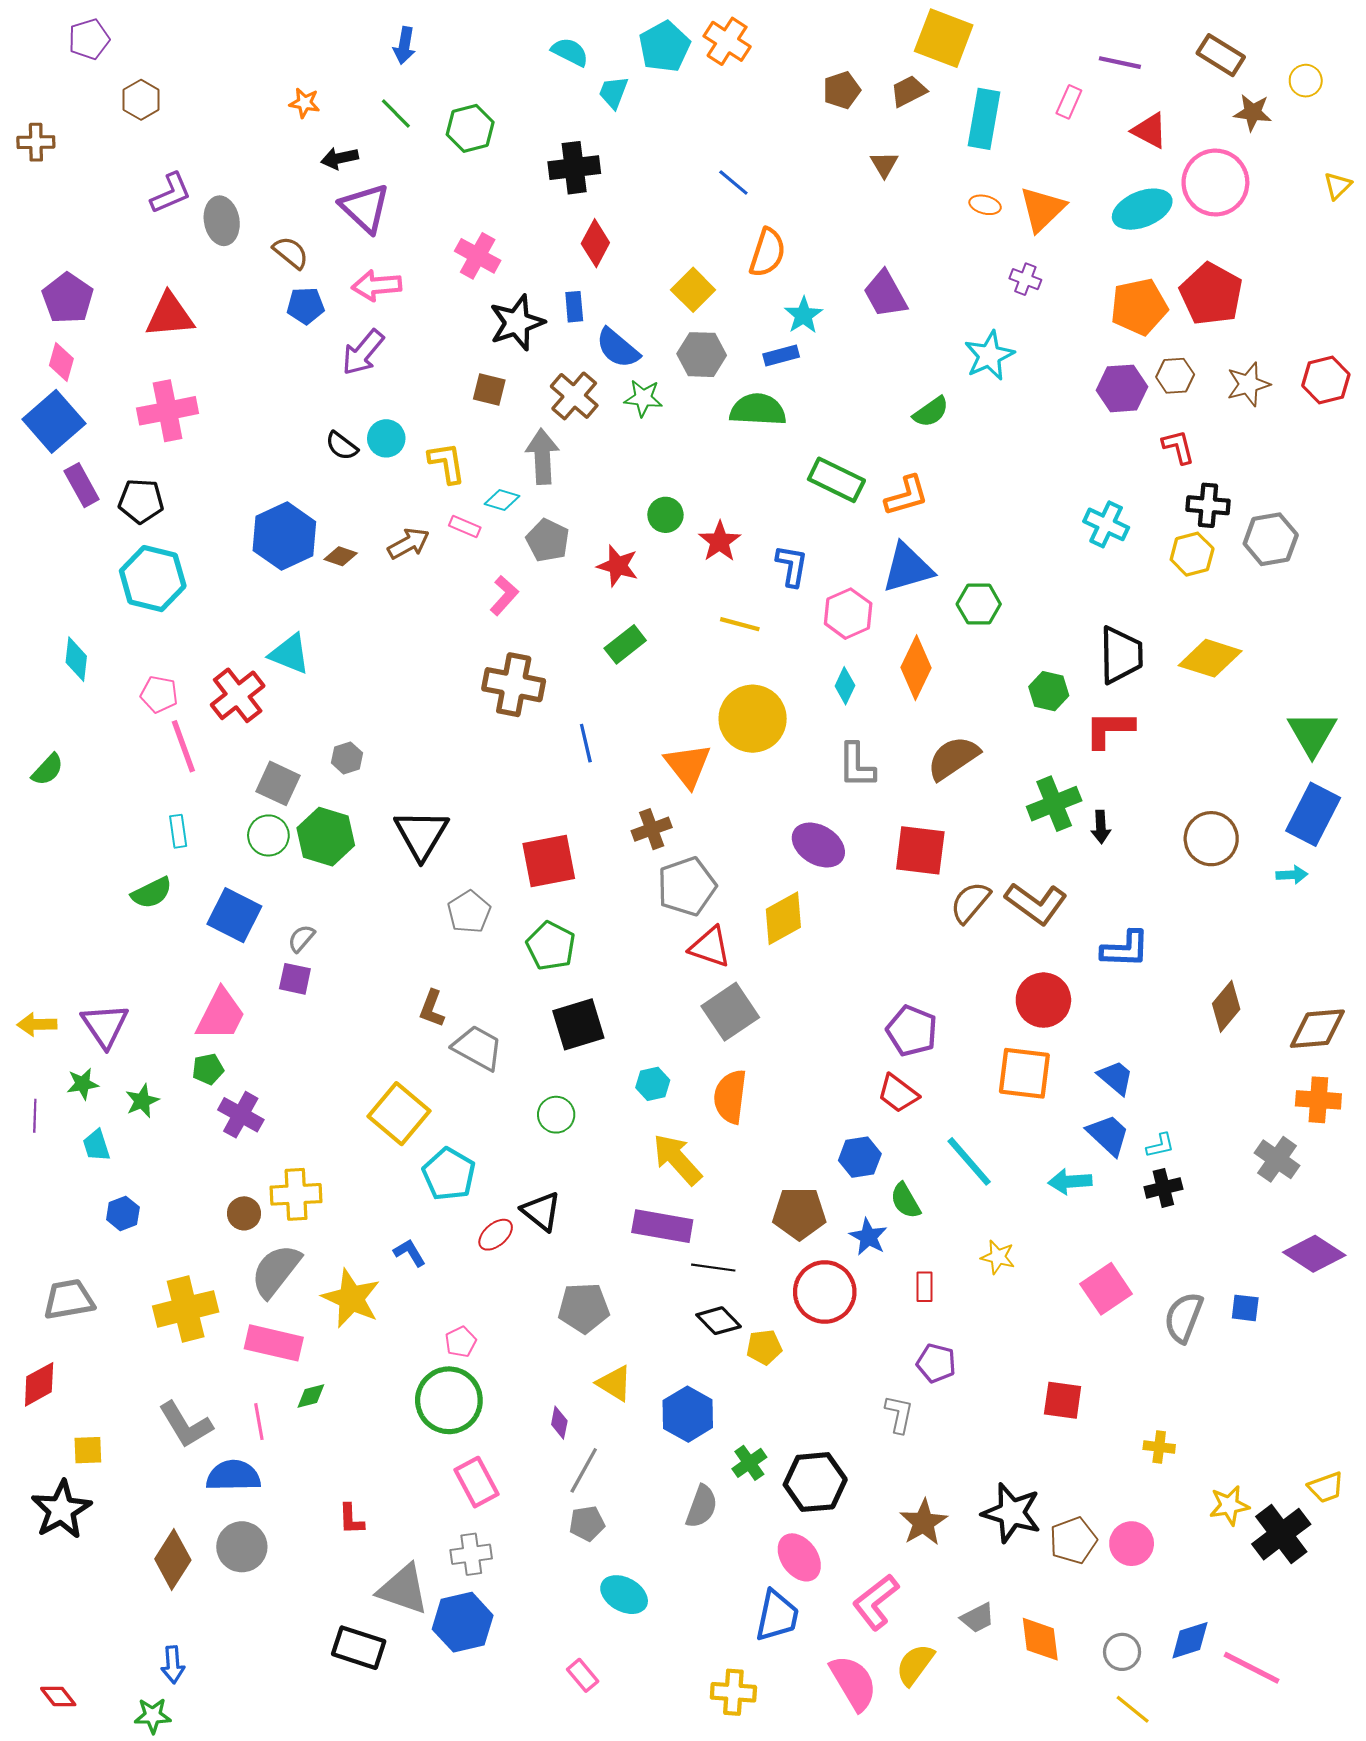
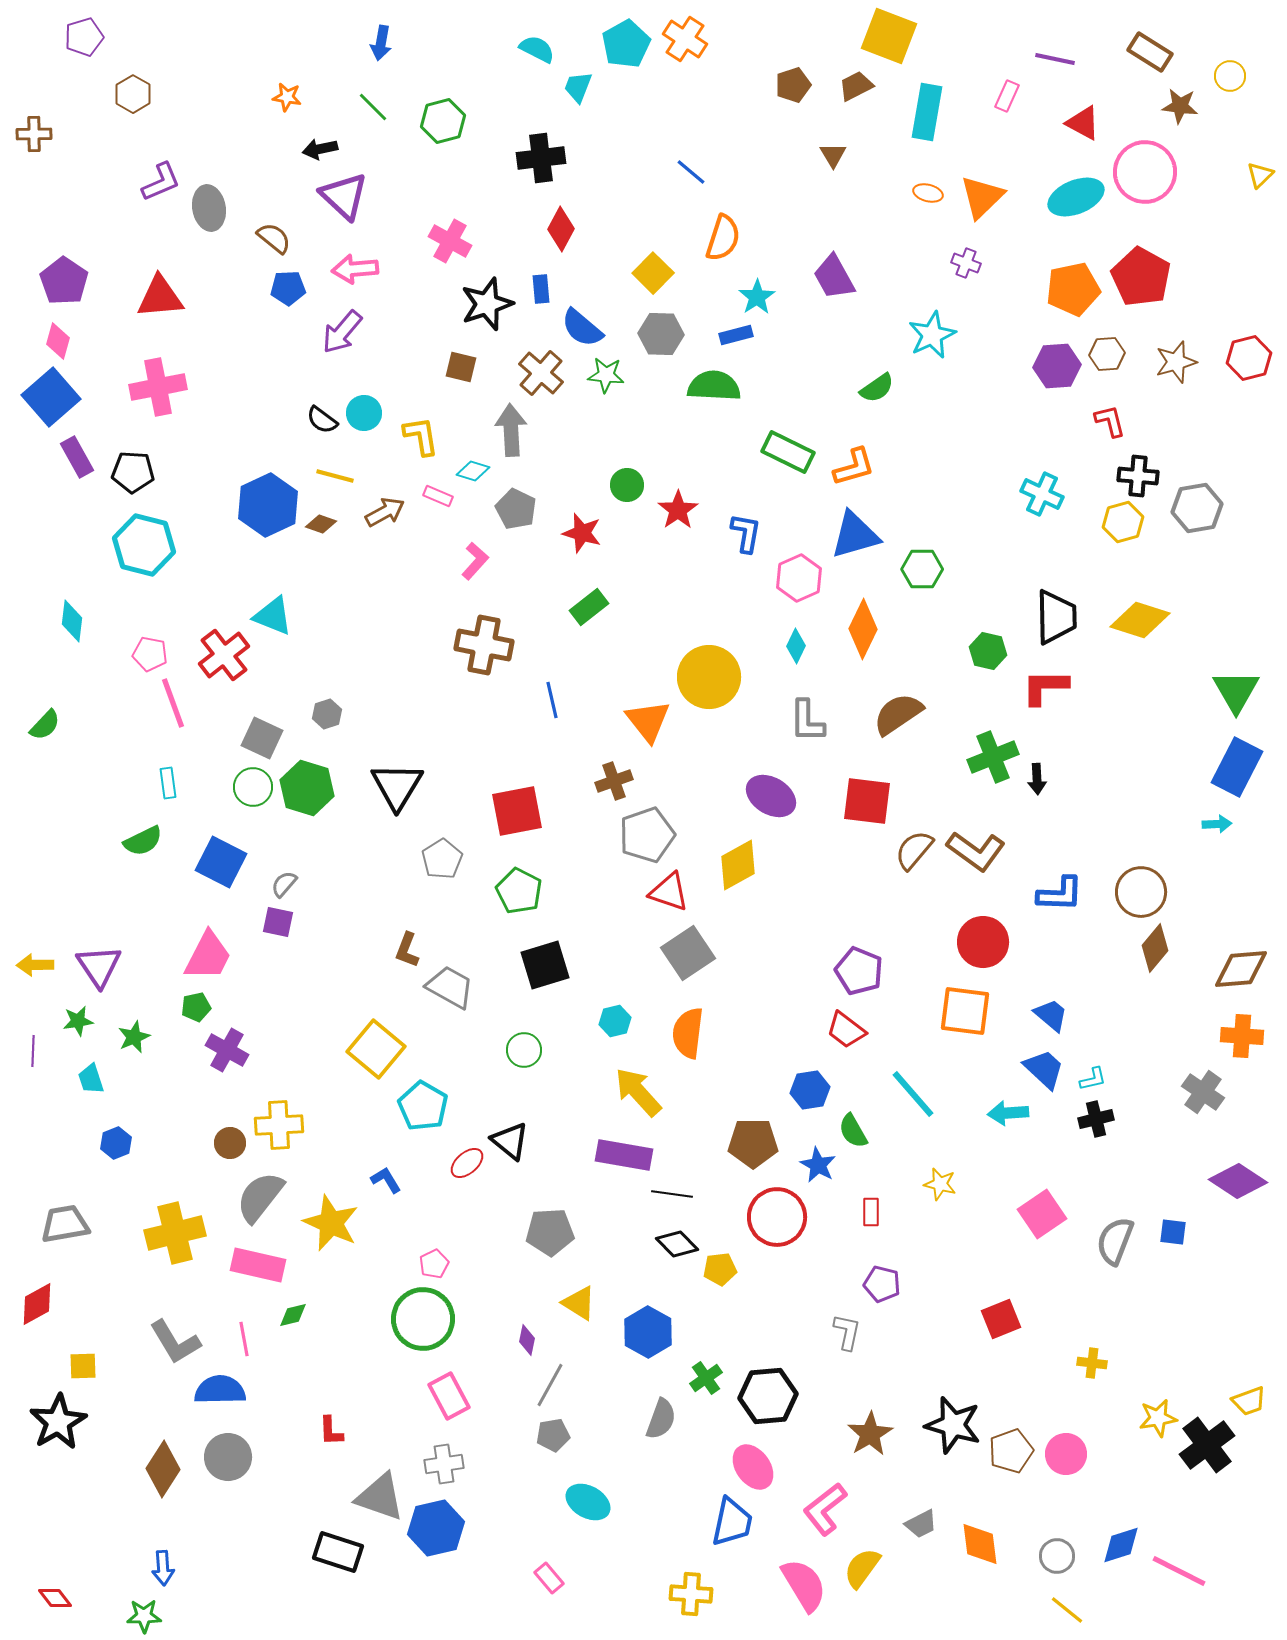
yellow line: (740, 624) -> (335, 476), moved
brown circle: (1211, 839) -> (1141, 892), moved
red square: (1063, 1400) -> (1001, 1319), turned -30

